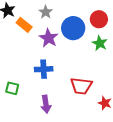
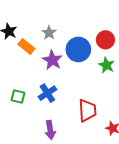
blue cross: (44, 69) -> (47, 93), turned -30
red trapezoid: (81, 86) -> (87, 110), turned -100
green square: (12, 88) -> (18, 96), moved

